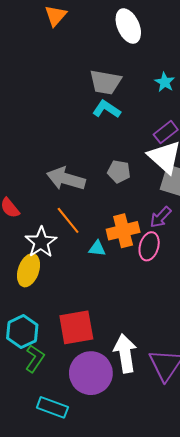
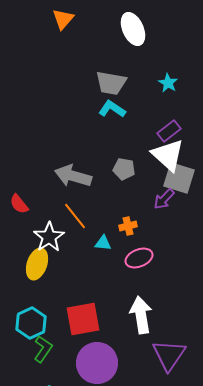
purple arrow: (160, 217) -> (164, 199), moved
orange cross: (123, 231) -> (128, 226), size x0.6
pink ellipse: (149, 246) -> (139, 258), moved, turned 52
white arrow: (125, 353) -> (141, 315), moved

